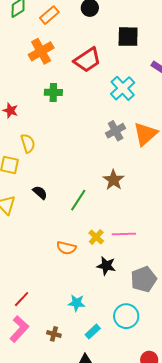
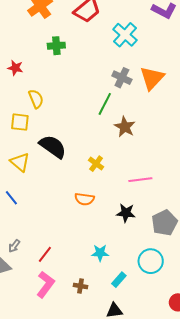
gray cross: (116, 131) -> (122, 78), turned -30
black semicircle: (40, 193) -> (53, 147), size x1.8
green line: (78, 200) -> (105, 104), moved
yellow cross: (96, 237) -> (96, 164), moved

